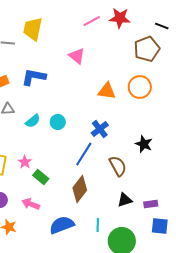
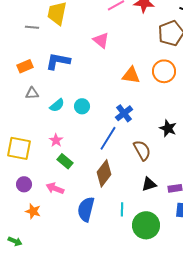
pink star: (25, 162) -> (56, 140), moved
blue semicircle: (62, 225) -> (86, 209), turned -55

